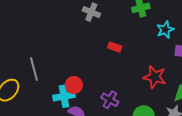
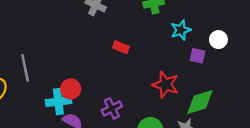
purple cross: (110, 100) -> (112, 108), turned 30

